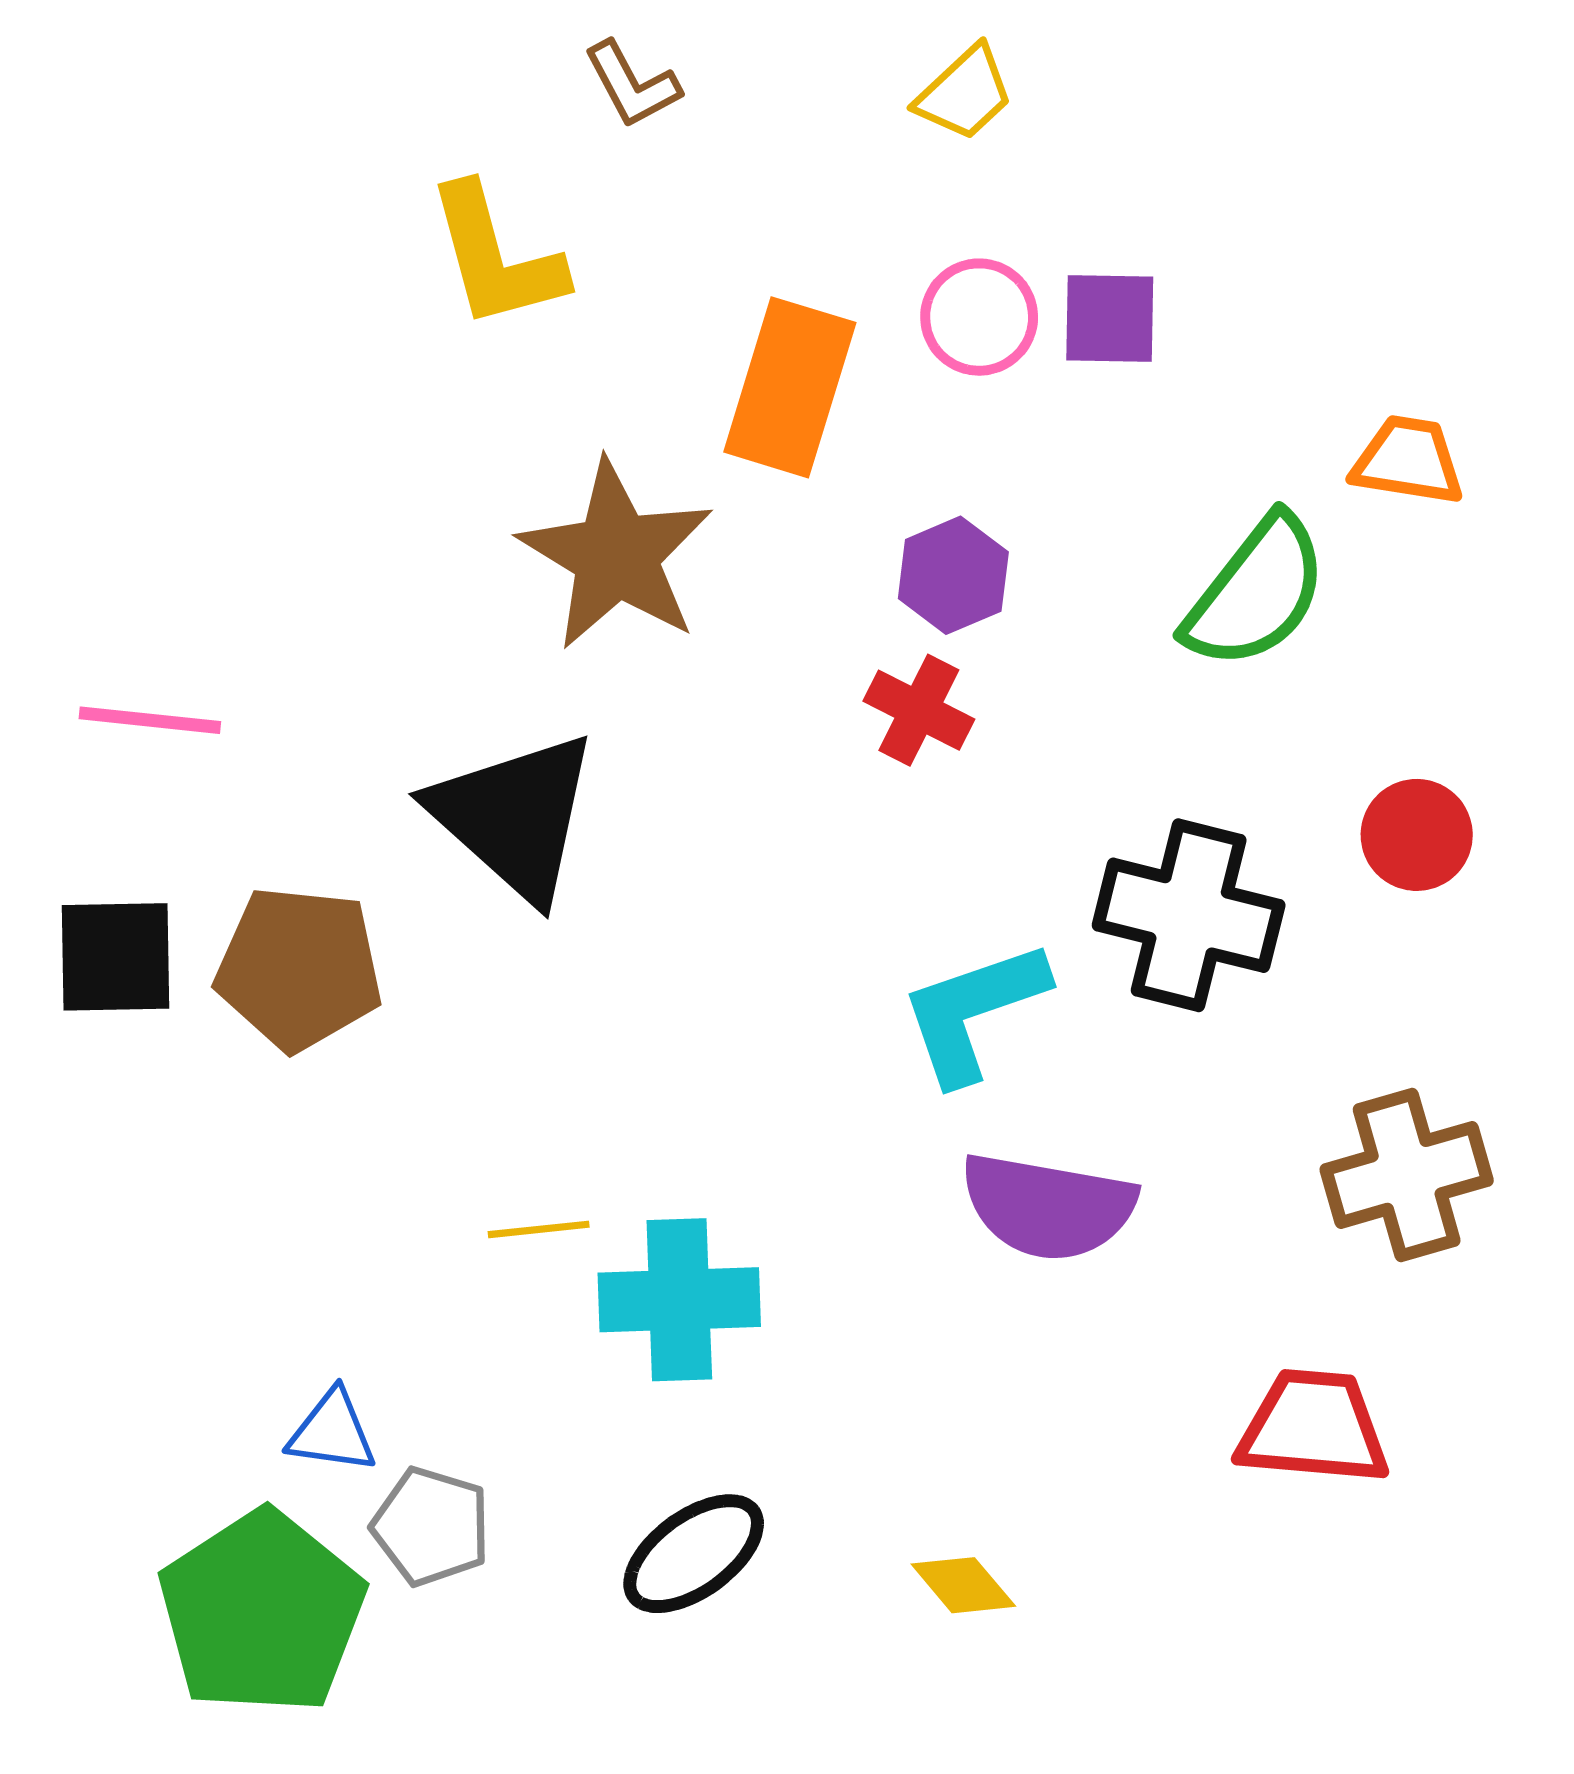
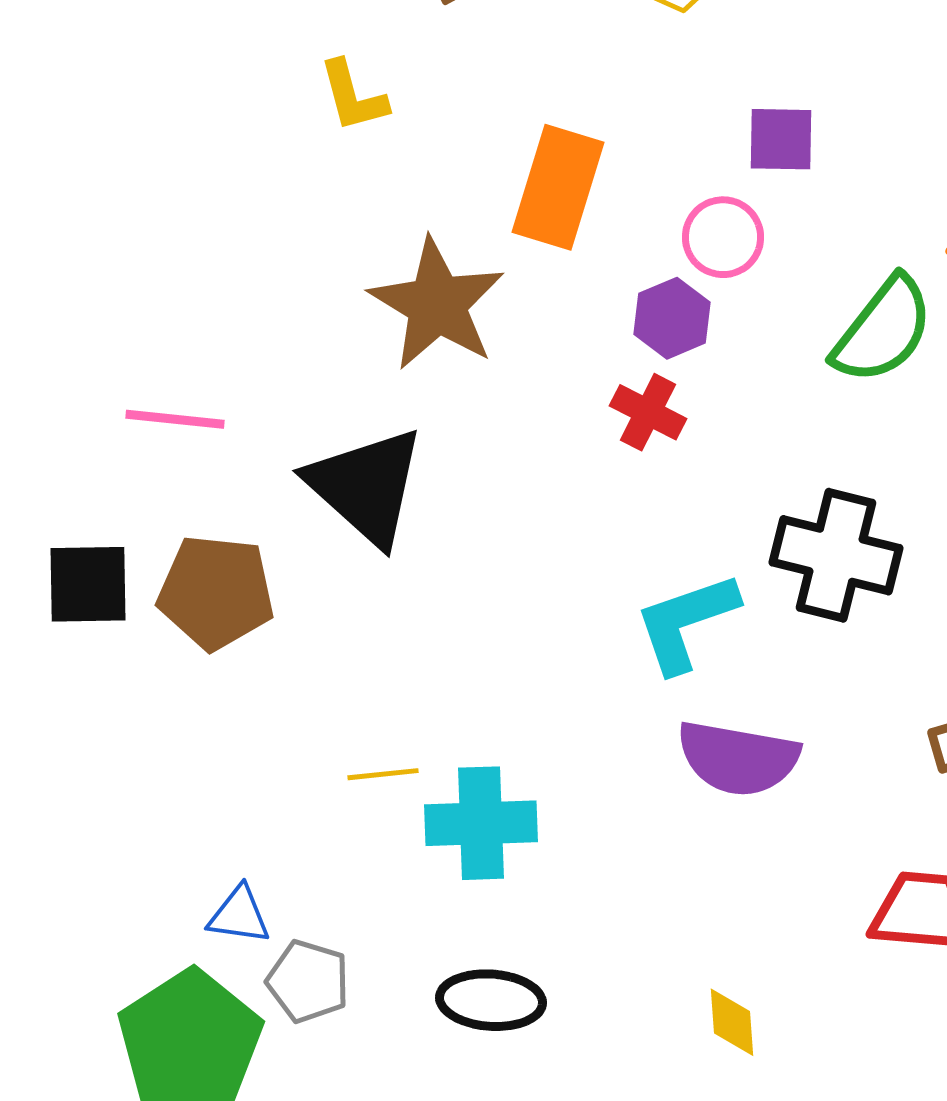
yellow L-shape: (496, 257) -> (353, 96), size x0.7
pink circle: (979, 317) -> (723, 237), moved
pink line: (150, 720) -> (175, 419), moved
black ellipse: (694, 1554) -> (491, 1000), turned 40
yellow diamond: (963, 1585) -> (732, 1022), moved, turned 36

